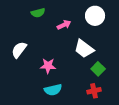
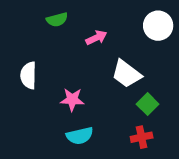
white circle: (95, 16) -> (158, 26), moved
white semicircle: (19, 50) -> (28, 75), turned -36

